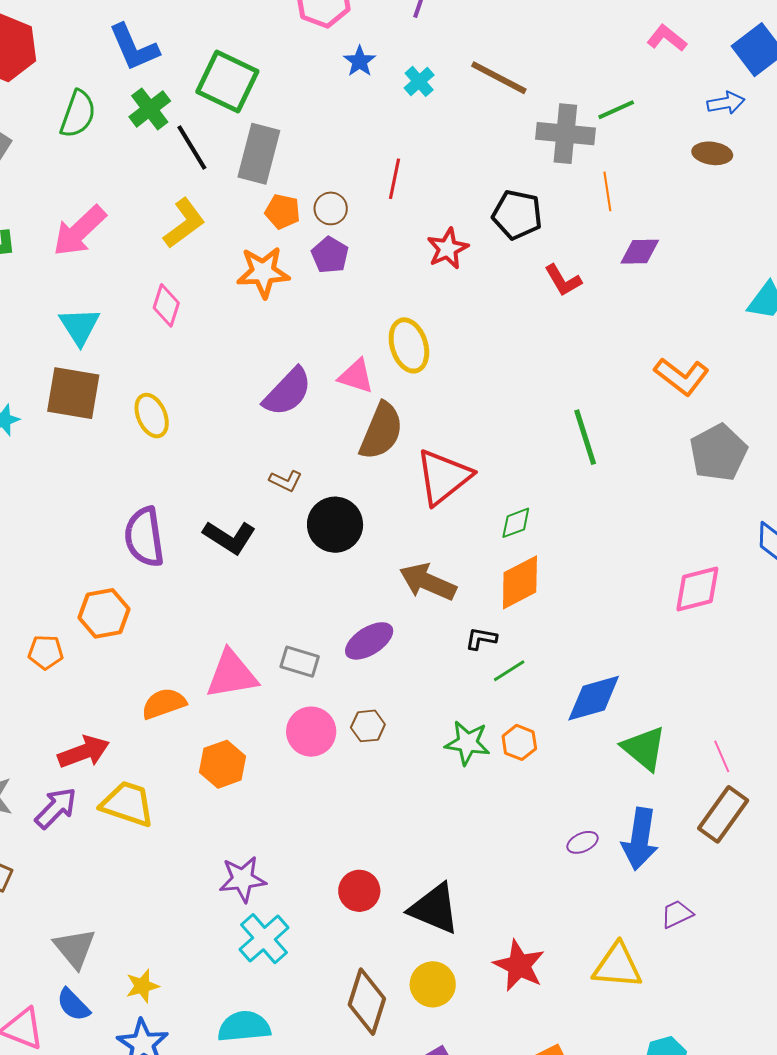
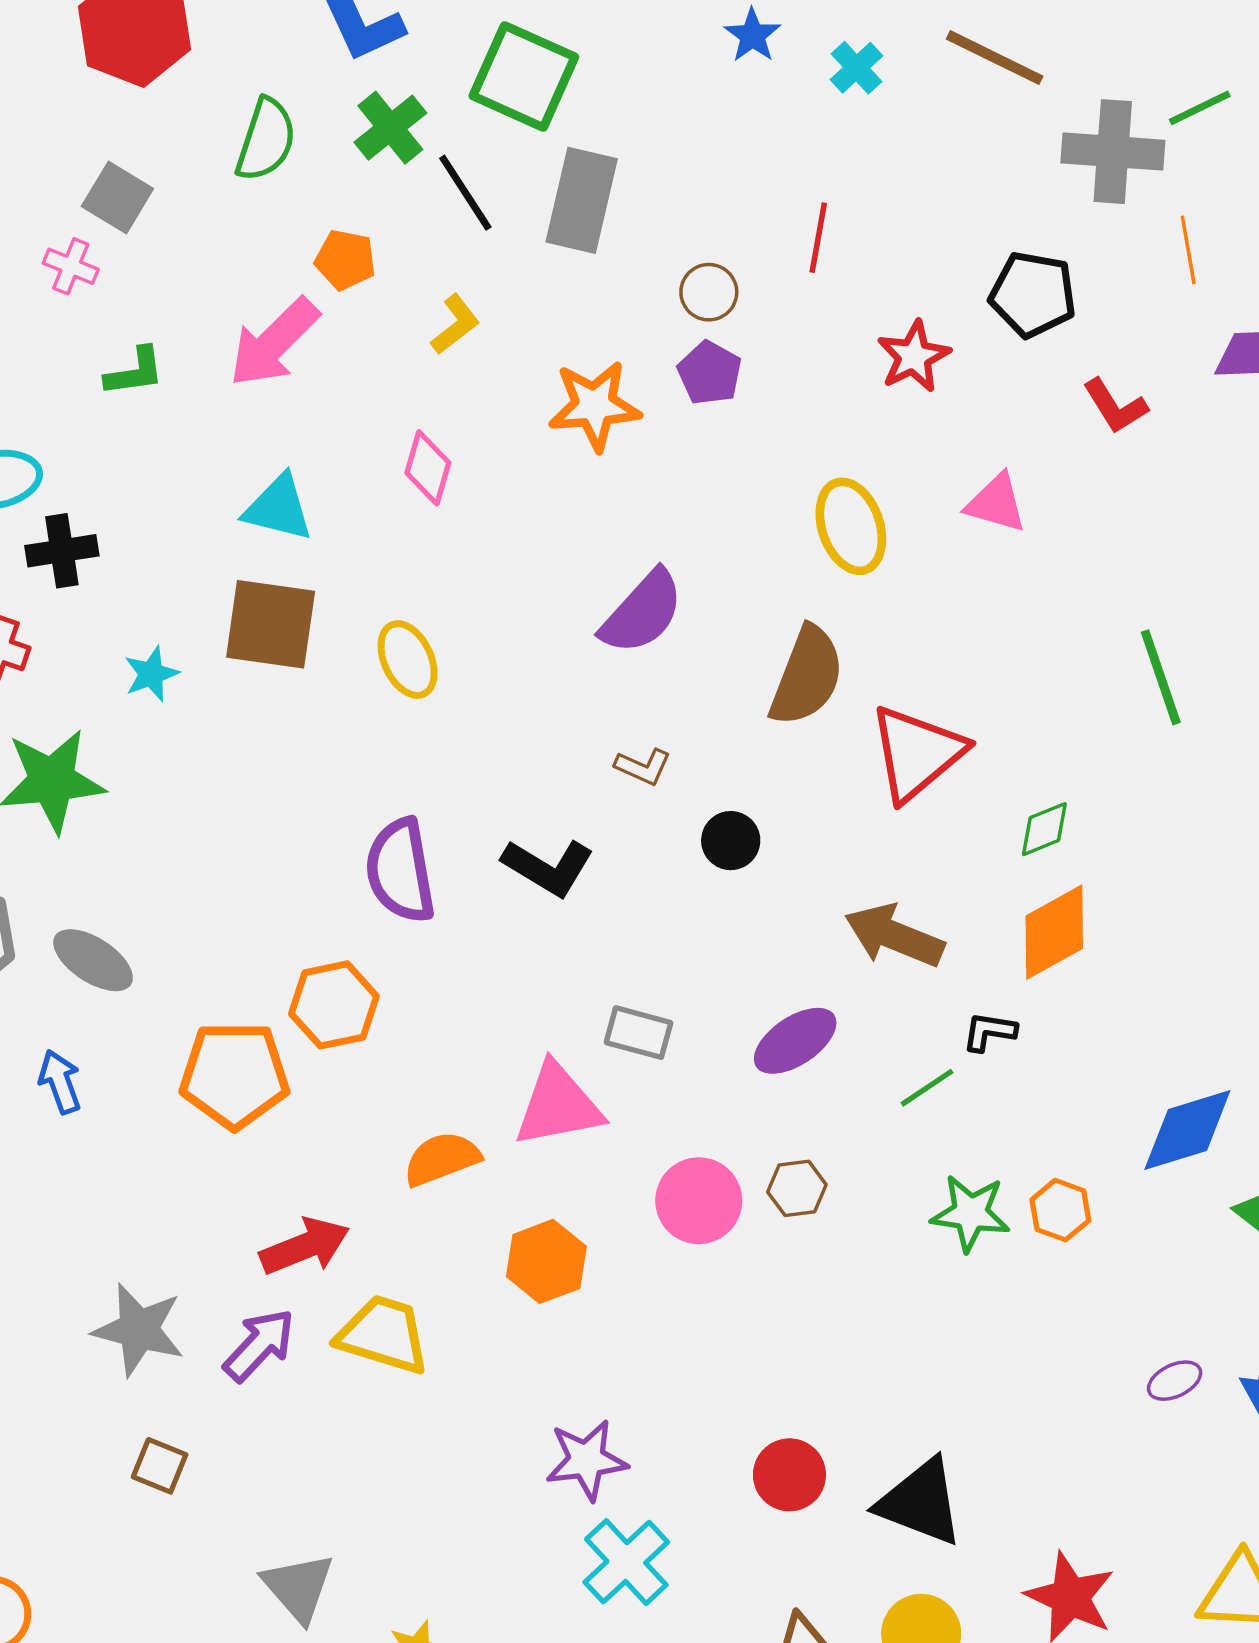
orange pentagon: (283, 211) -> (345, 260), moved
yellow L-shape: (184, 223) -> (455, 324), size x0.7
cyan triangle: (80, 326) -> (278, 508), turned -42
pink triangle: (356, 376) -> (996, 503), moved
black circle: (335, 525) -> (731, 841), size x0.6
orange pentagon: (46, 652) -> (234, 1075), size x1.8
gray rectangle: (300, 662) -> (639, 1033), moved
green line: (509, 671) -> (927, 1088), moved

